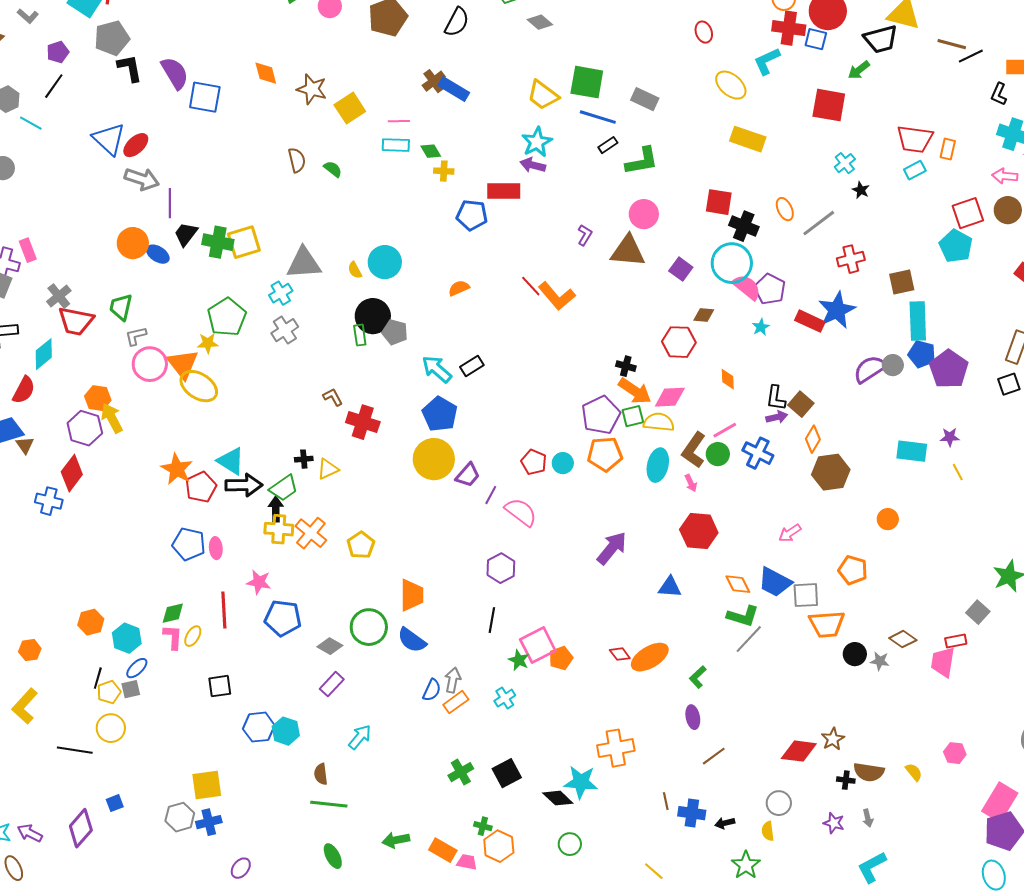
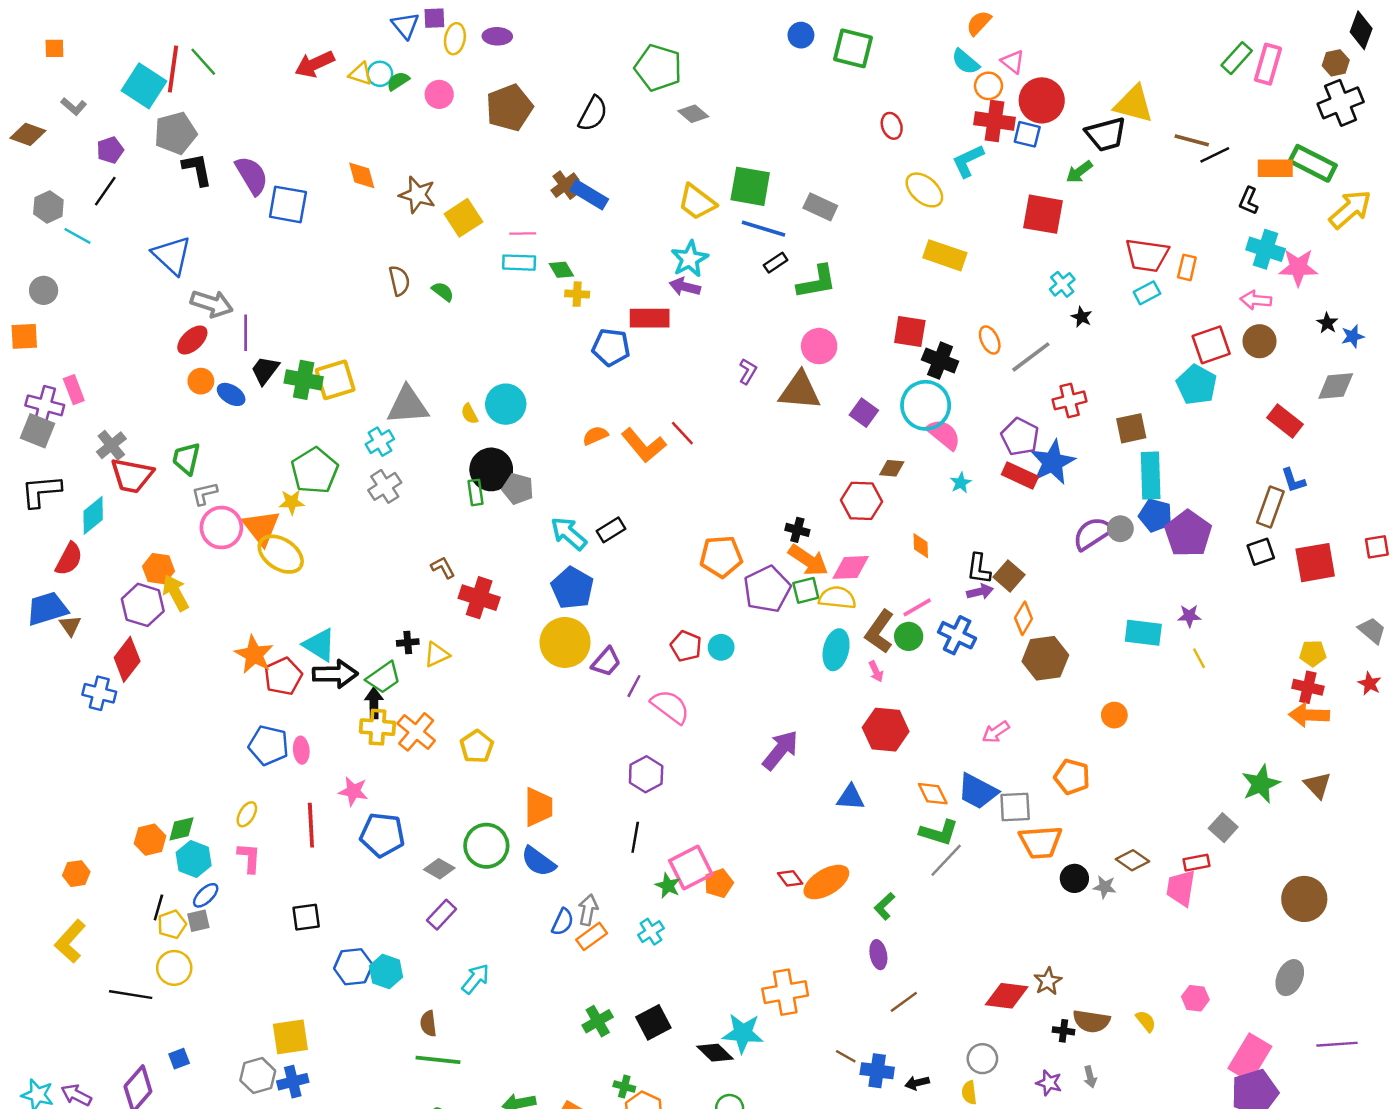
red ellipse: (136, 145) -> (192, 340), moved
orange circle: (133, 243) -> (201, 381), size x0.7
purple pentagon: (770, 289) -> (1020, 437), moved
orange L-shape: (557, 296) -> (644, 445), moved
orange pentagon: (605, 454) -> (721, 557), moved
green diamond: (173, 613) -> (181, 829), moved
yellow ellipse: (193, 636) -> (247, 814), moved
brown line: (666, 801) -> (846, 1056), turned -48

